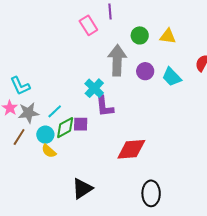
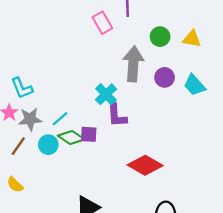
green diamond: (65, 128) -> (71, 138), turned 60
red diamond: (131, 149) -> (145, 165), turned 32
yellow semicircle: (49, 151) -> (15, 185), moved

